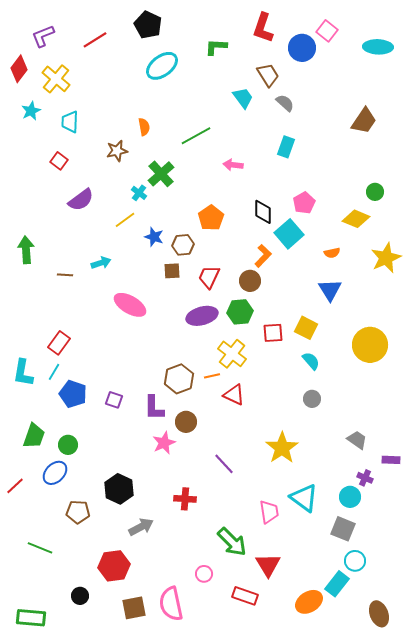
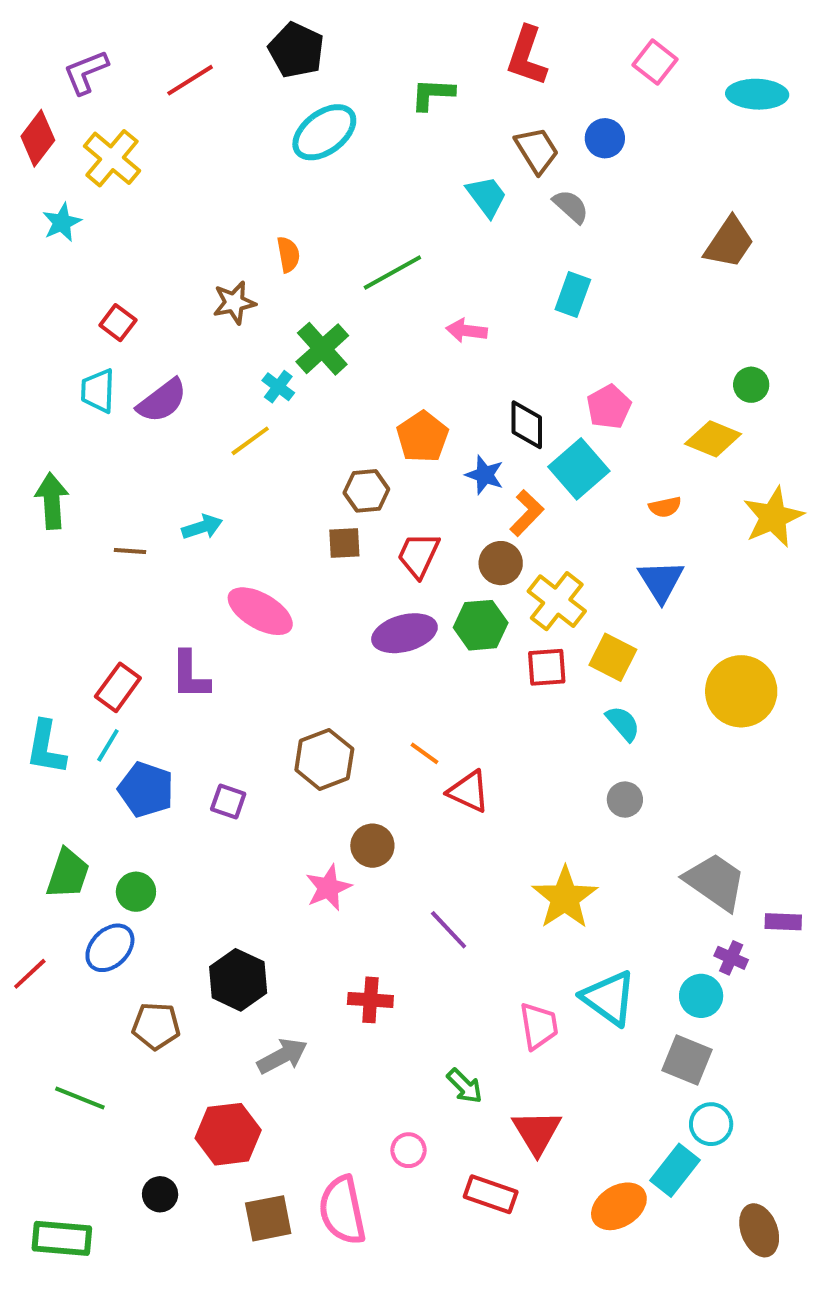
blue circle: (302, 48) -> (605, 138), moved, size x0.7
cyan trapezoid: (70, 122) -> (98, 391), moved
blue star: (154, 237) -> (485, 475), moved
yellow cross: (232, 354) -> (557, 601), moved
orange line: (212, 376) -> (425, 753), turned 49
brown hexagon: (179, 379) -> (324, 759), moved
purple L-shape: (154, 408) -> (190, 675), moved
gray trapezoid: (357, 440) -> (715, 882), size x1.6
green arrow: (232, 542) -> (465, 1086), size x0.6

